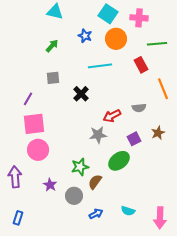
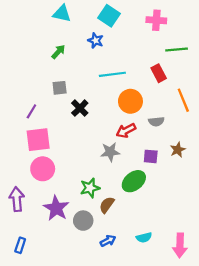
cyan square: (108, 14) -> (109, 16), moved
orange circle: (116, 39) -> (130, 101), moved
black cross: (81, 94) -> (80, 108), moved
purple square: (134, 139) -> (151, 156), turned 32
purple star: (50, 185) -> (56, 208), size x1.6
cyan semicircle: (128, 211) -> (144, 237), turned -32

